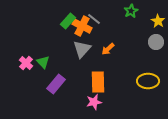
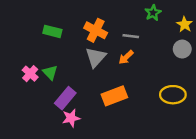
gray line: (94, 19) -> (131, 36), moved, turned -32
green rectangle: (68, 21) -> (52, 31), moved, turned 63
orange rectangle: (98, 82) -> (114, 96), turned 70
pink star: (94, 102) -> (71, 118), moved

